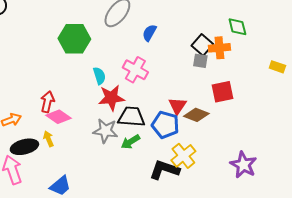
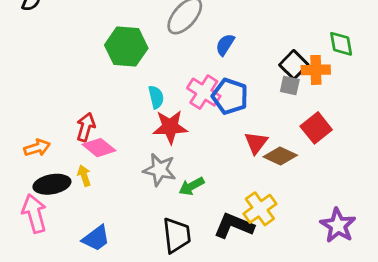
red square: (222, 92) -> (316, 128), turned -30
black trapezoid: (131, 117) -> (177, 235), moved, turned 76
blue pentagon: (165, 125) -> (230, 96), moved

